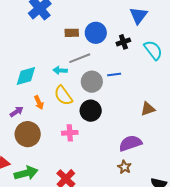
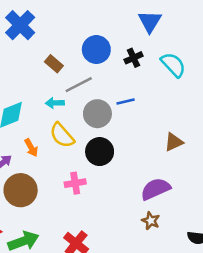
brown rectangle: (72, 33) -> (54, 64), moved, turned 48

